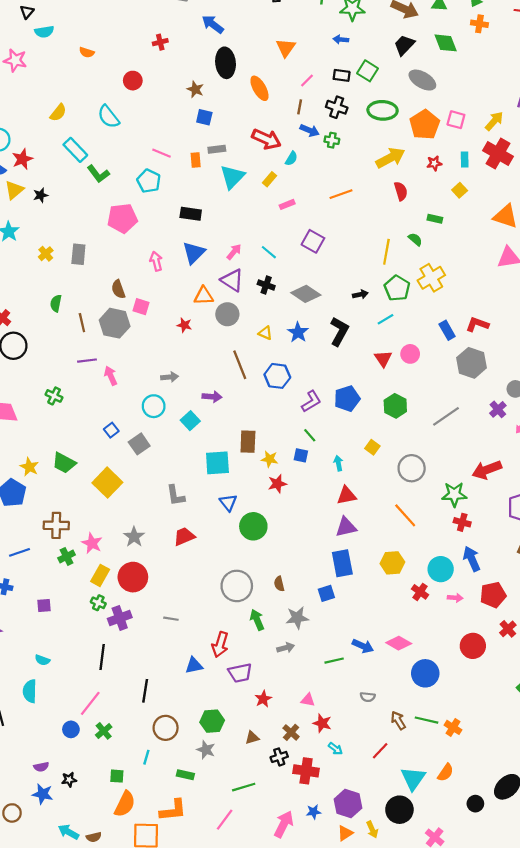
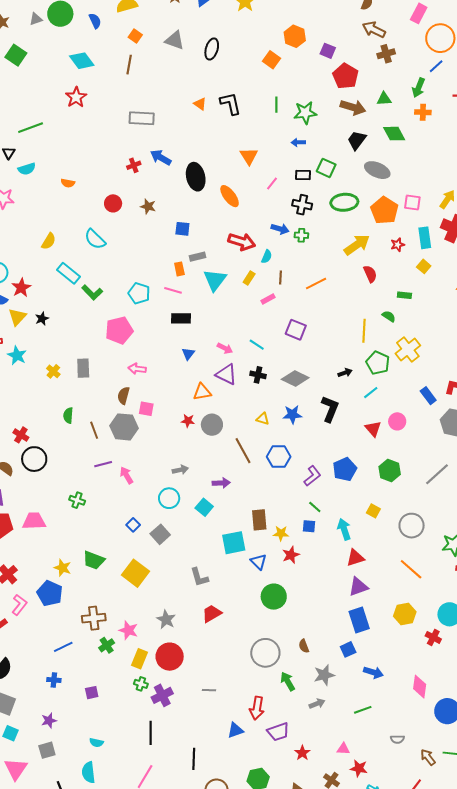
blue arrow: (213, 24) -> (161, 157), moved
brown star: (195, 89) -> (148, 206), moved
brown line: (300, 107) -> (280, 278), moved
pink line: (161, 153) -> (173, 290), moved
cyan rectangle: (465, 160) -> (425, 238), size x1.5
pink arrow: (234, 252) -> (225, 348), turned 84
blue triangle: (194, 253) -> (188, 354), size x0.6
pink arrow: (156, 261) -> (137, 369), moved, turned -60
brown semicircle: (118, 289) -> (124, 396), turned 42
gray circle: (227, 314) -> (212, 425), moved
blue star: (298, 332) -> (292, 415), turned -30
cyan arrow: (338, 463) -> (344, 529), size x1.5
blue triangle: (228, 503) -> (258, 562), moved
pink diamond: (399, 643) -> (420, 687), turned 75
blue arrow: (363, 646) -> (373, 672), moved

